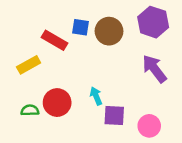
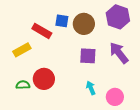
cyan arrow: (96, 96) -> (91, 88), moved
purple square: (114, 115) -> (88, 56), moved

